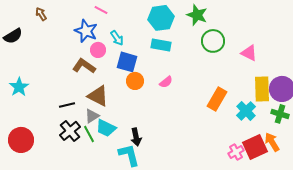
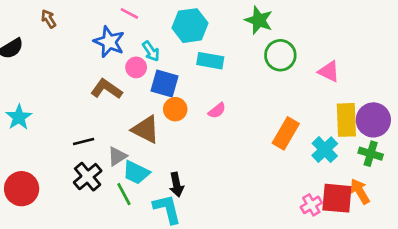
cyan hexagon: (161, 18) -> (190, 26), moved
pink circle: (98, 50) -> (136, 67), moved
brown triangle: (98, 96) -> (146, 129), moved
green line: (89, 134) -> (124, 194), moved
red square: (255, 147) -> (337, 198), turned 30

